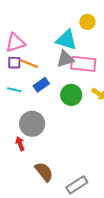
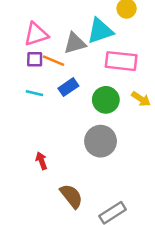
cyan triangle: (66, 40) -> (100, 31), turned -35
gray triangle: (65, 59) -> (75, 43), moved
gray circle: (32, 124) -> (101, 141), moved

